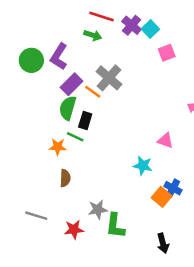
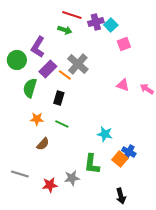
purple cross: (132, 25) -> (96, 22), turned 35
green circle: (31, 60) -> (17, 60), moved
green semicircle: (68, 108) -> (30, 88), moved
green line: (75, 137) -> (62, 124), moved
pink triangle: (165, 141) -> (123, 85), moved
brown semicircle: (65, 178) -> (43, 144), turned 40
gray star: (98, 209) -> (72, 178), moved
green L-shape: (115, 226) -> (92, 164), moved

